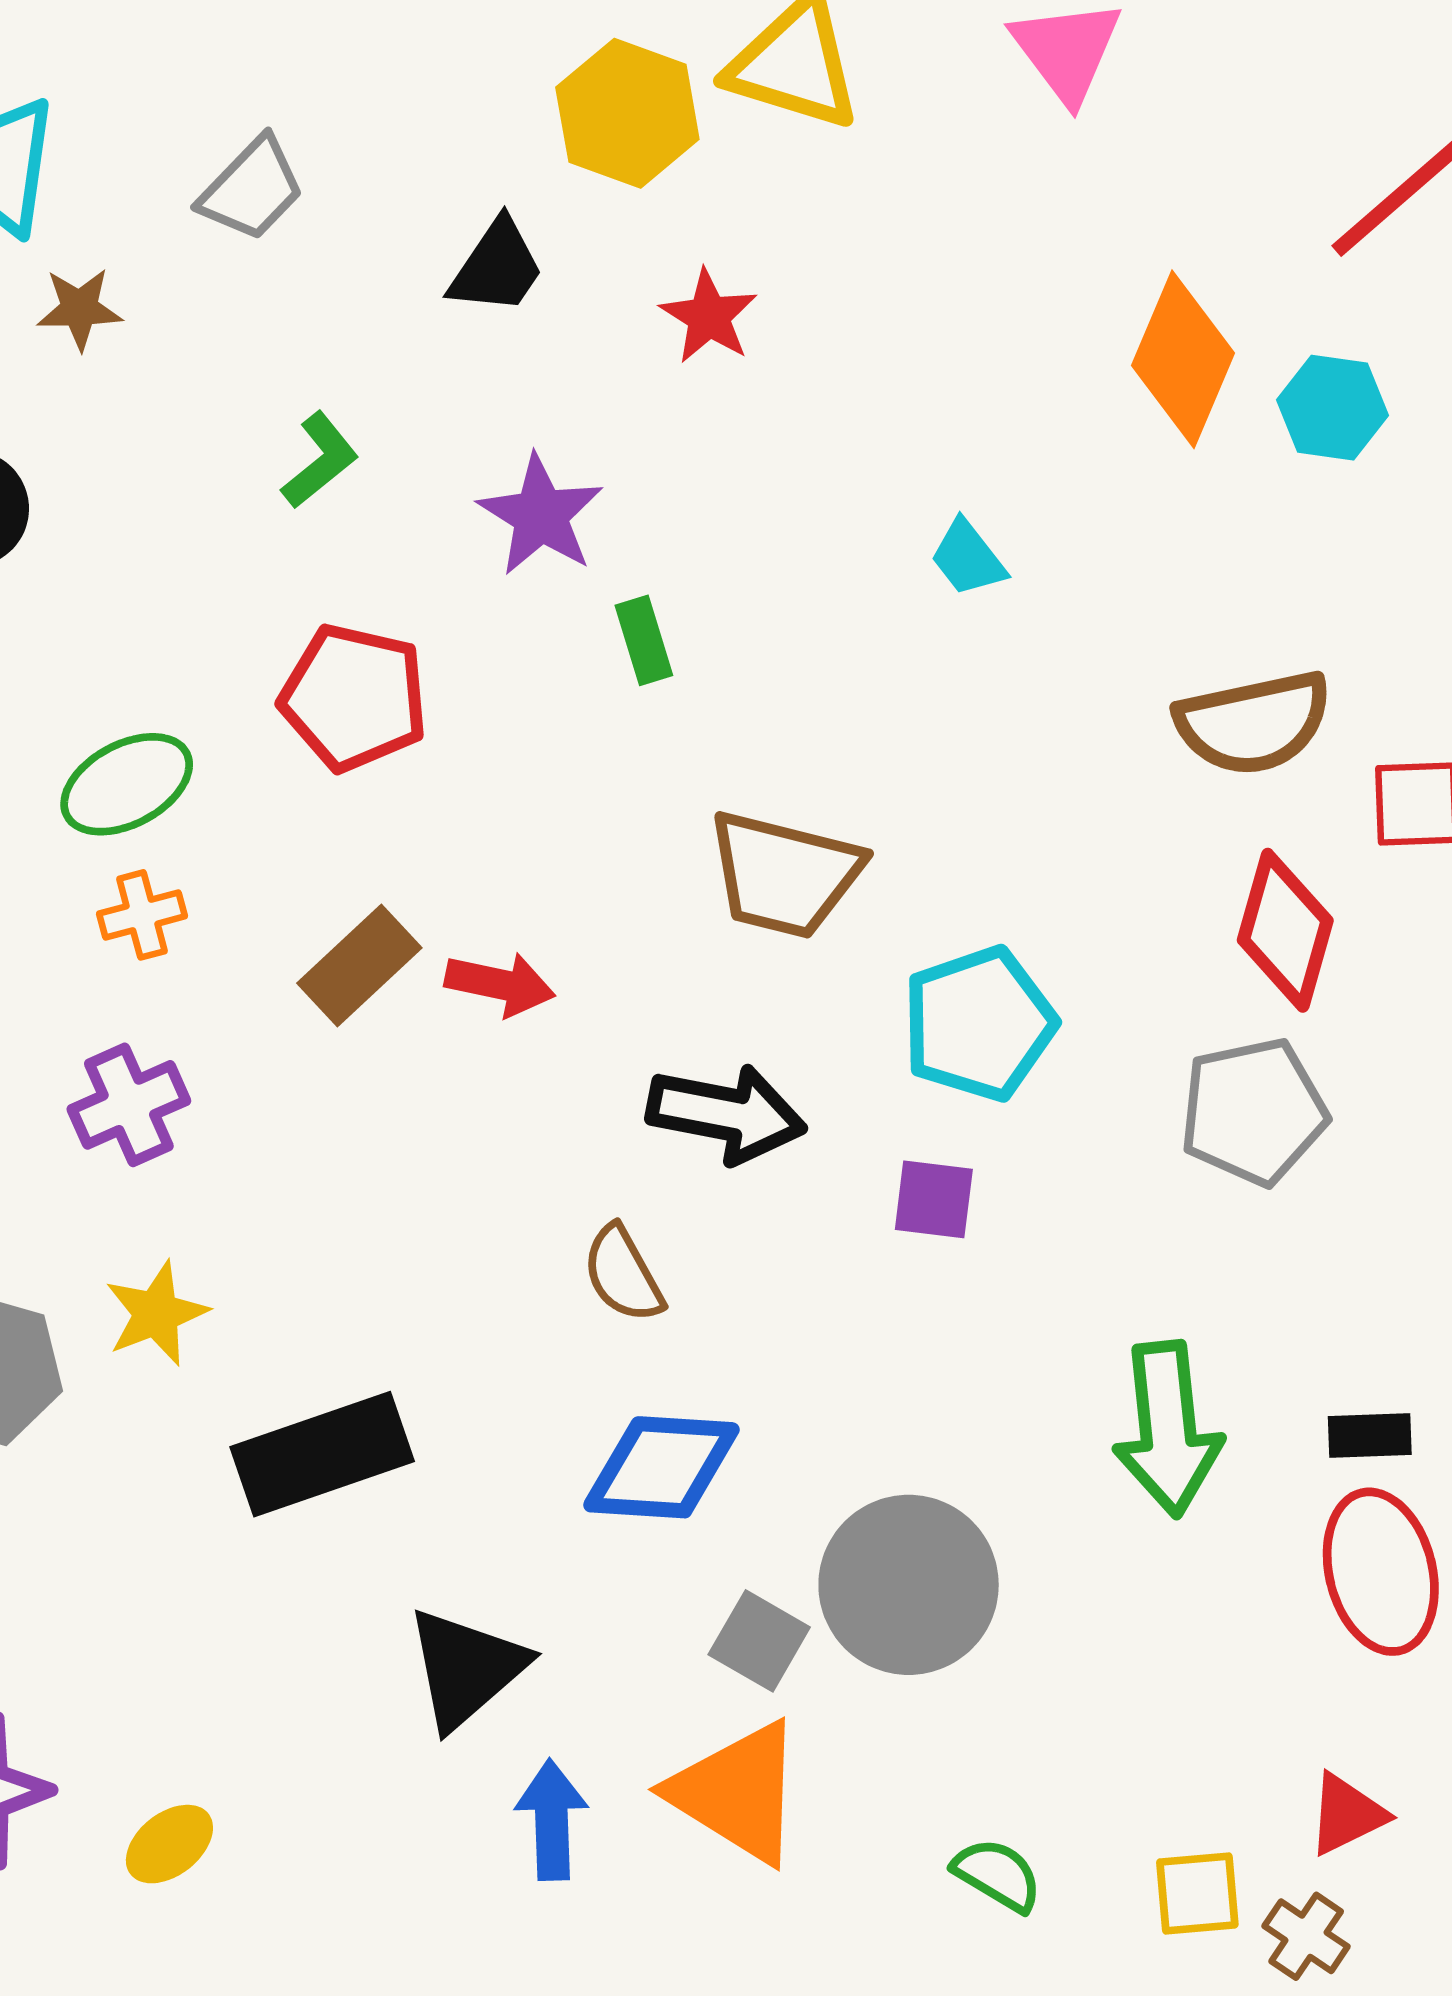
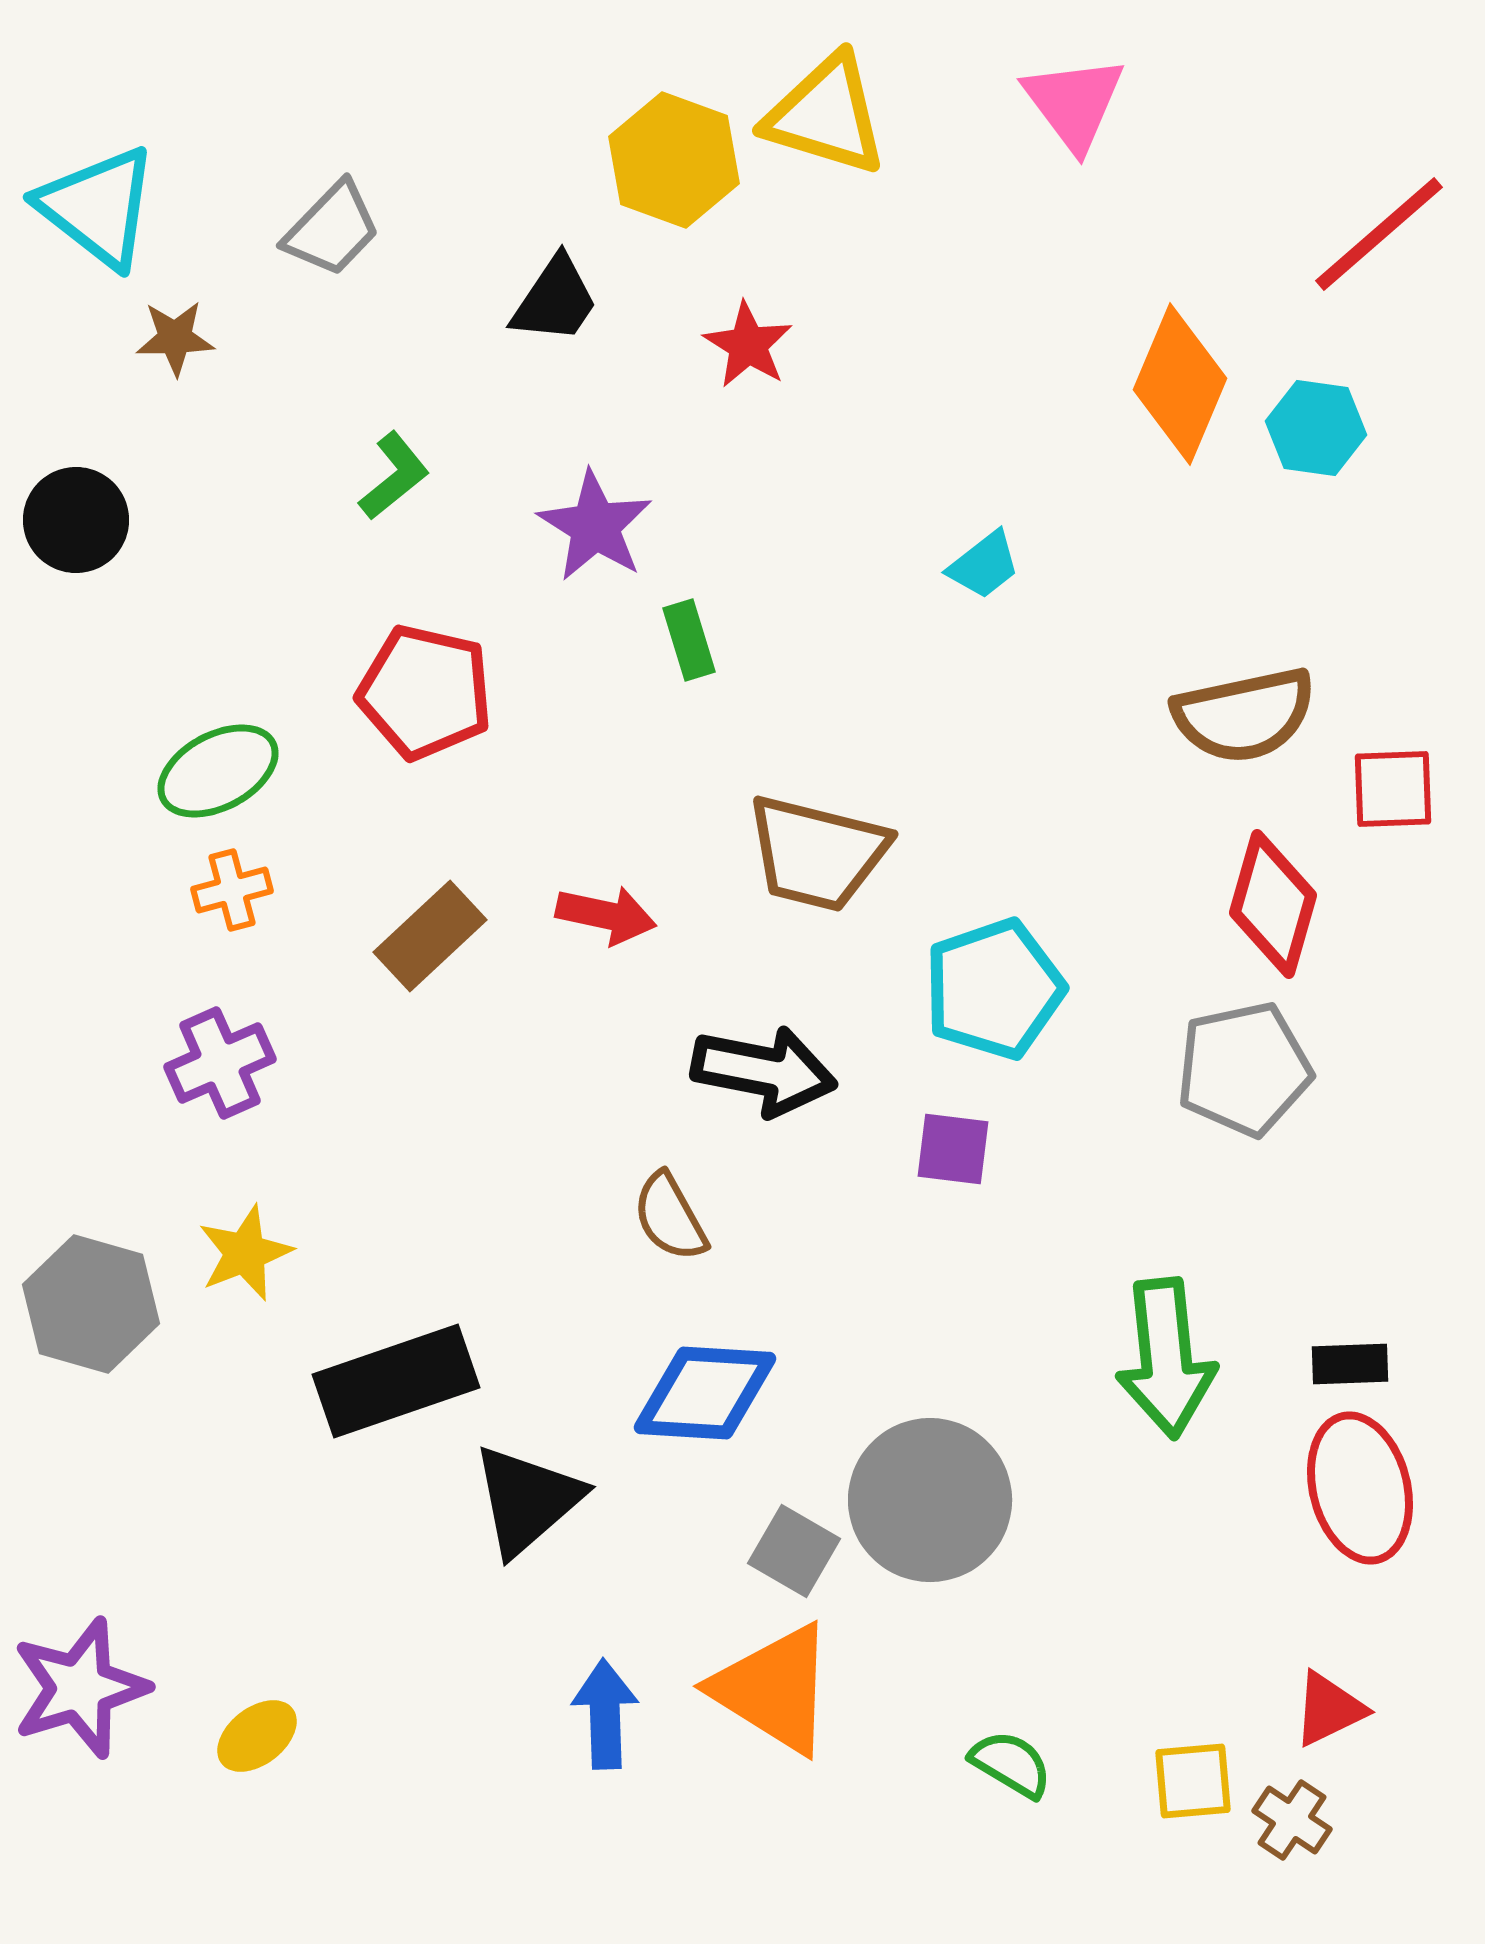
cyan trapezoid: (968, 558) -> (984, 565), turned -90
red arrow: (500, 984) -> (606, 915), moved
black triangle: (466, 1668) -> (527, 1500), moved

